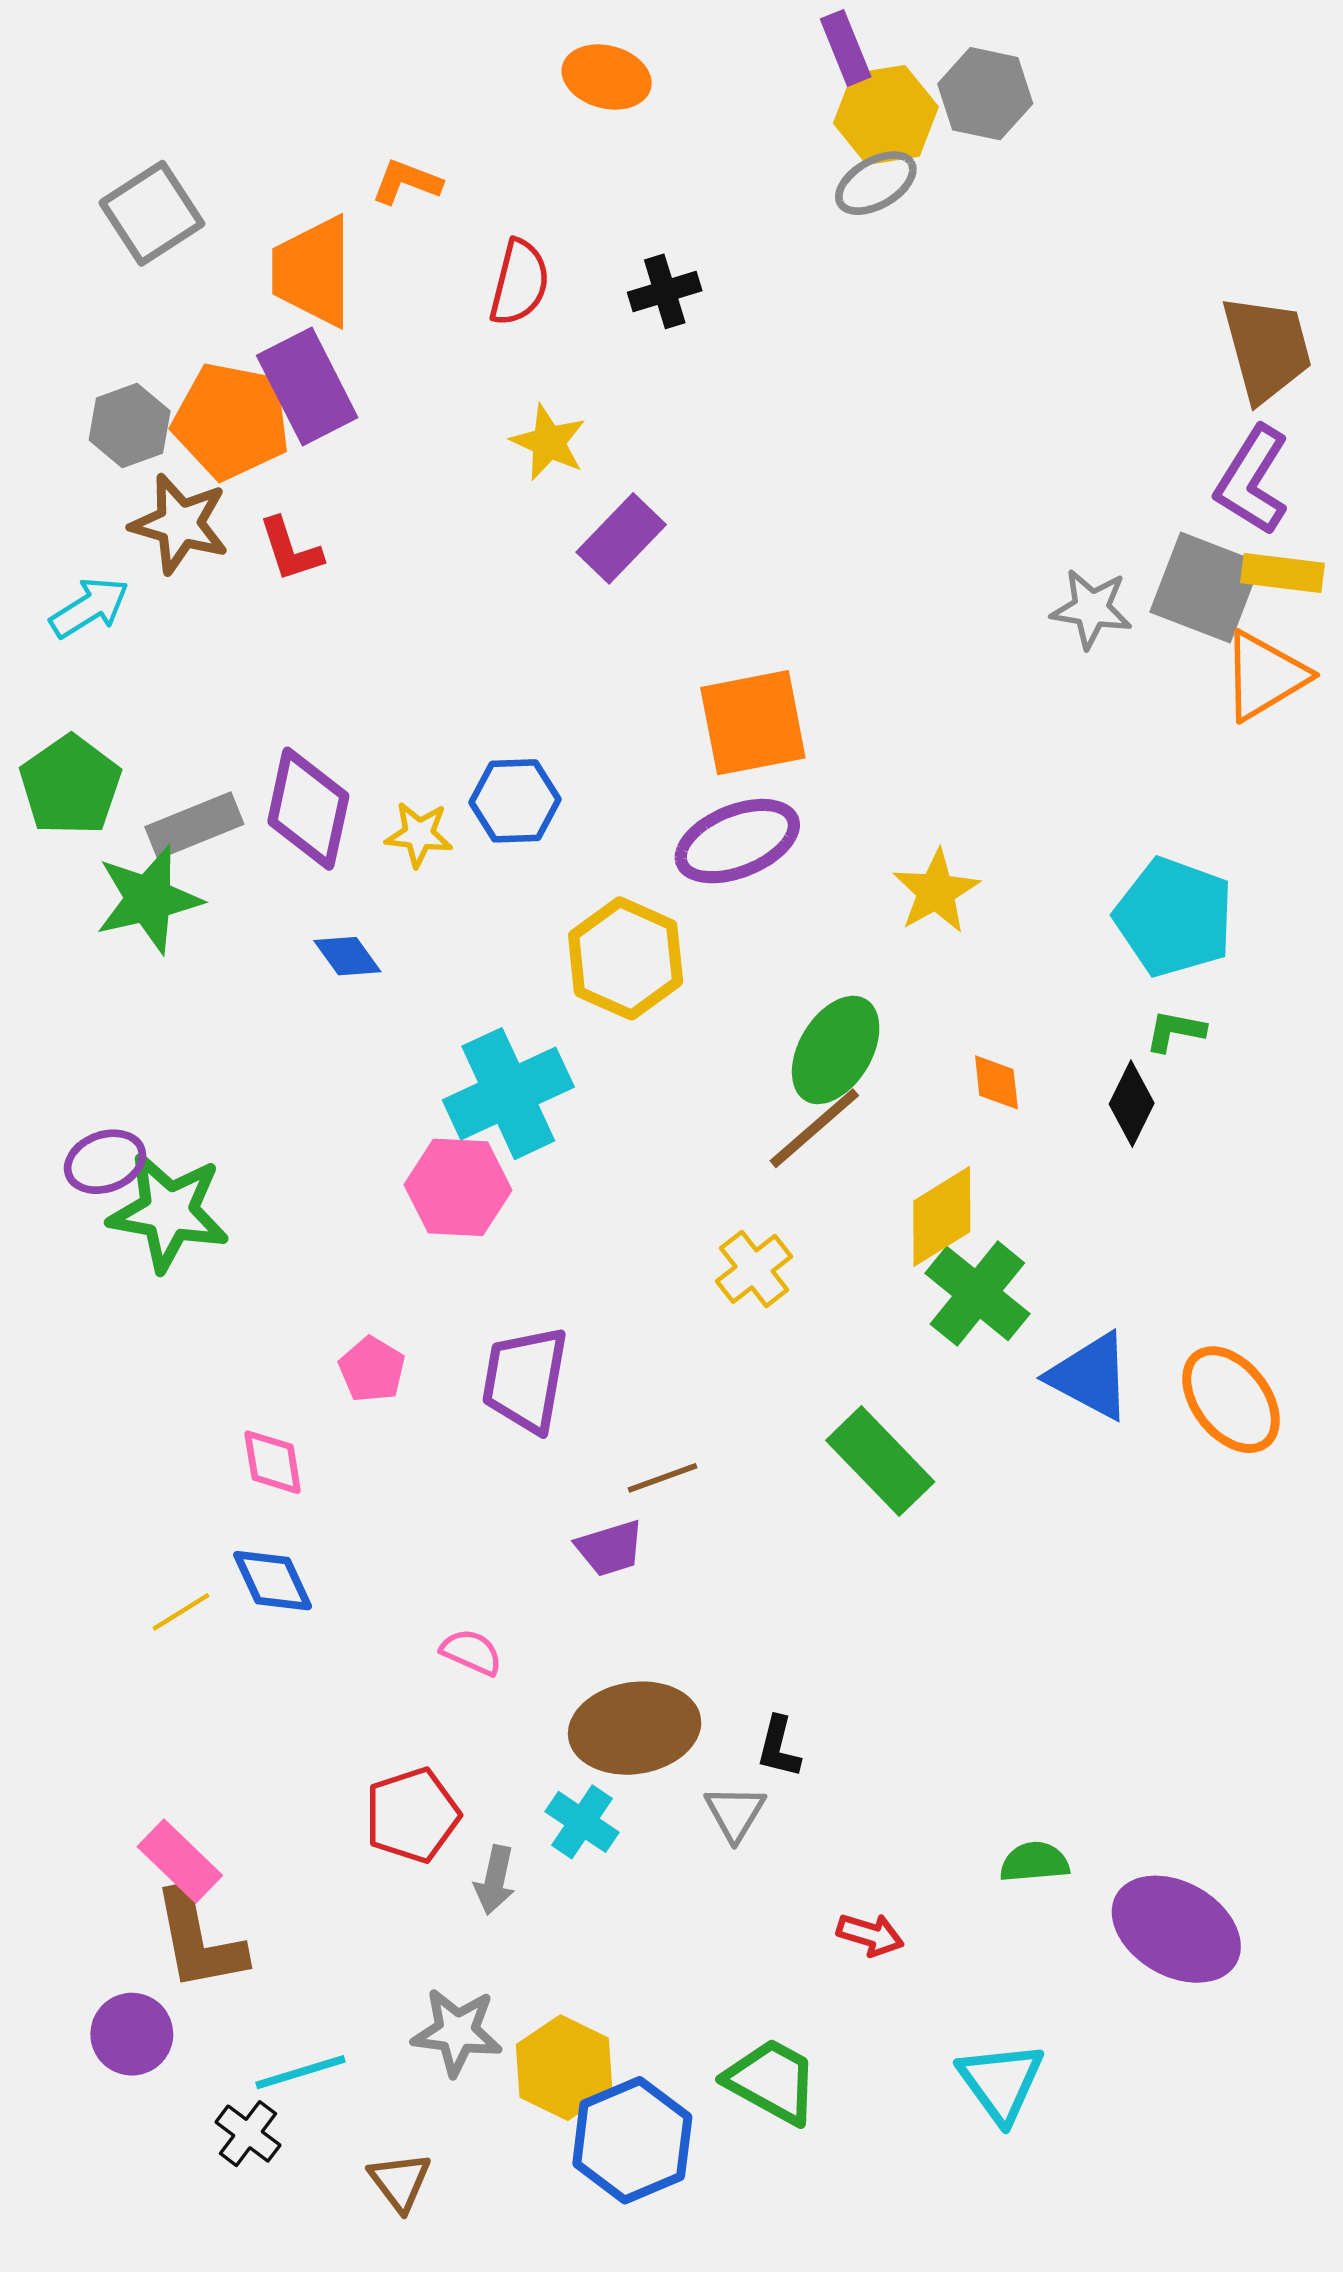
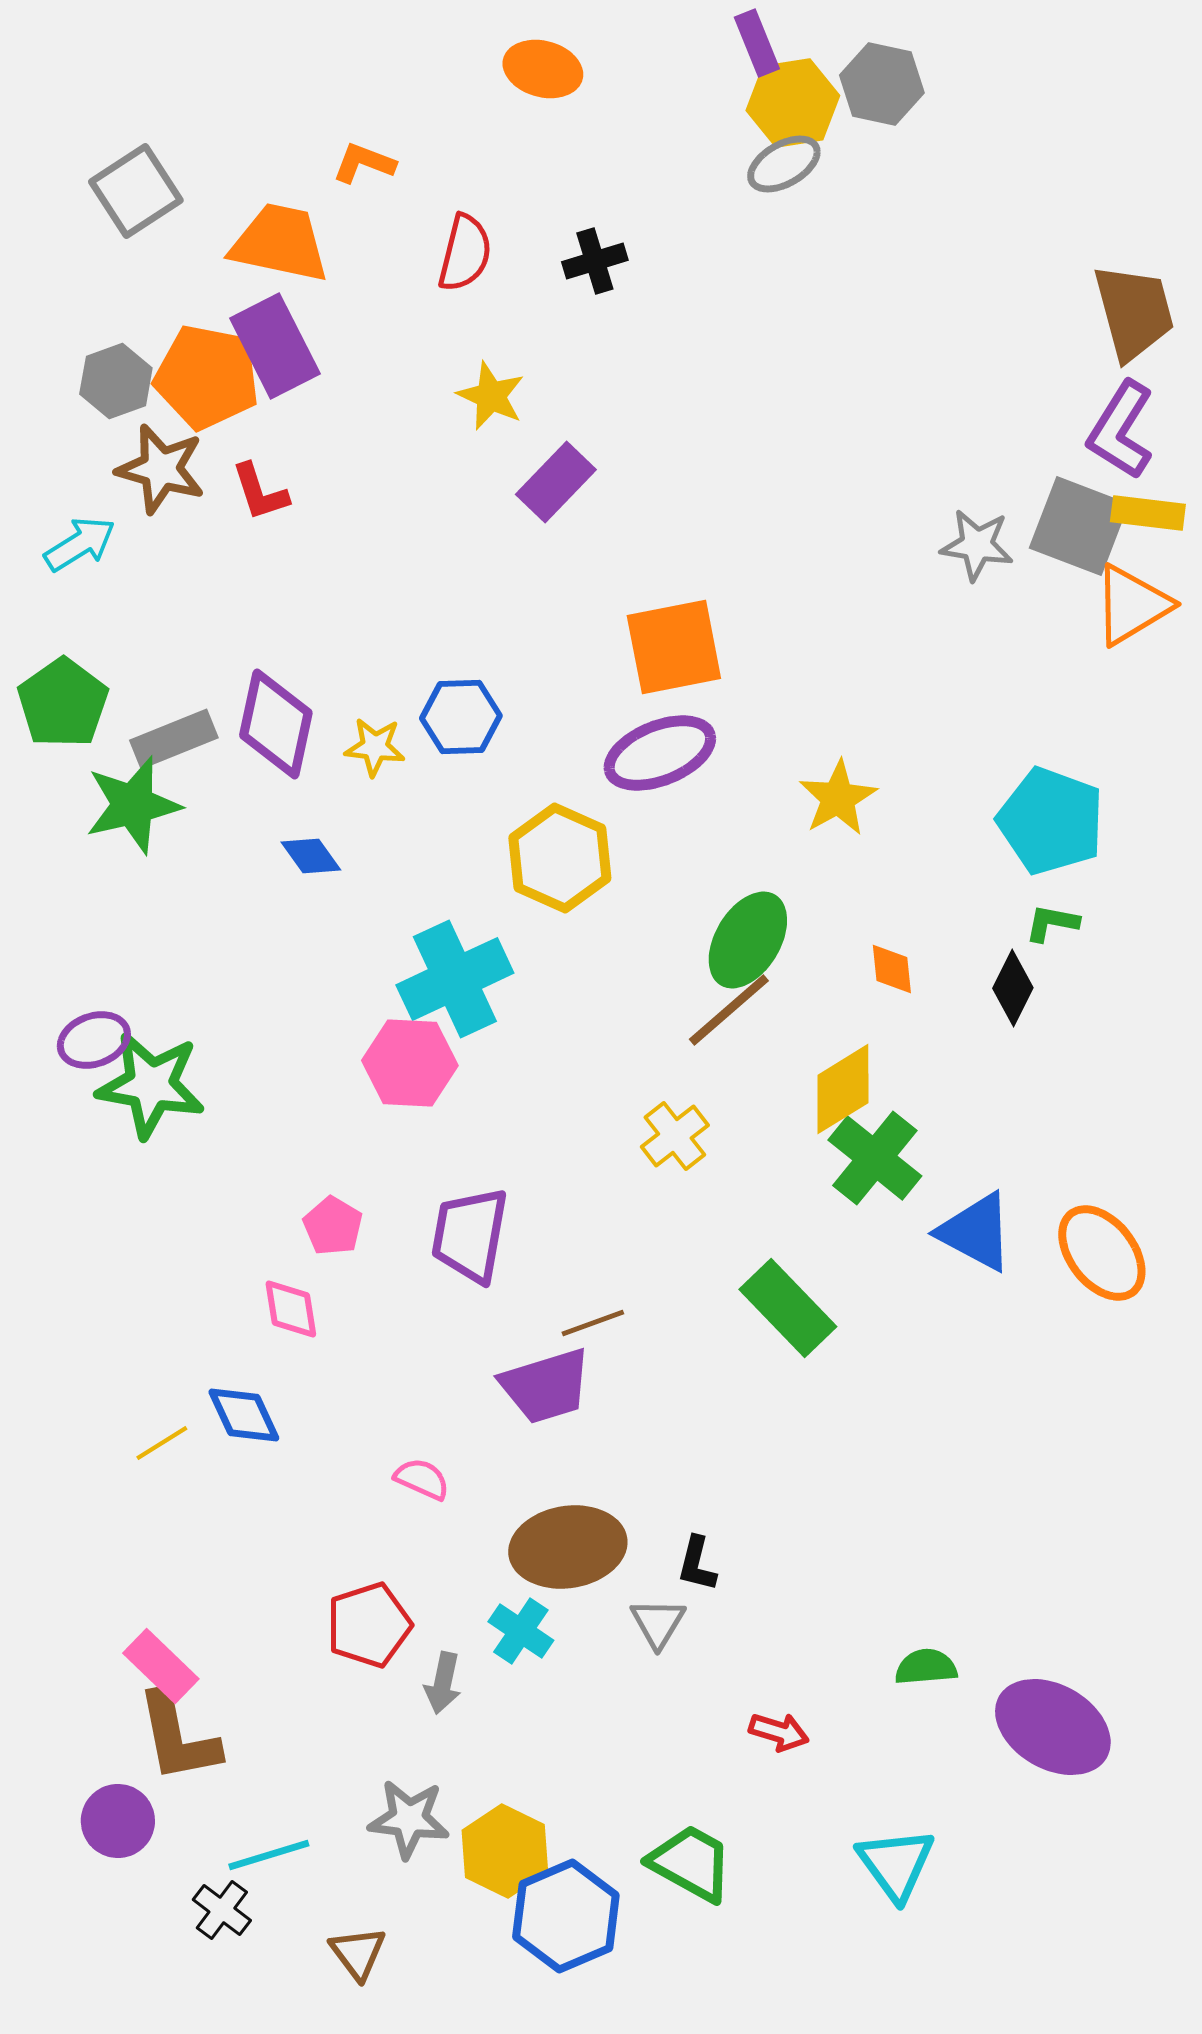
orange trapezoid: (313, 271) -> (280, 243), turned 102
pink diamond: (273, 1462) -> (291, 1309), moved
purple trapezoid: (610, 1548) -> (546, 1386), size x1.5

